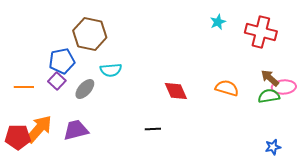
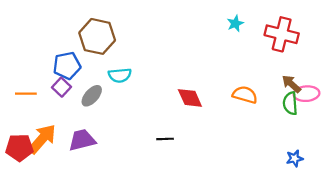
green semicircle: (269, 96) -> (290, 103), turned -85

